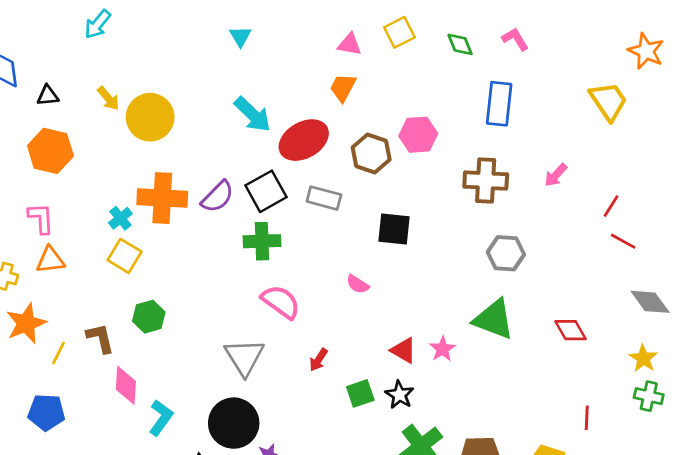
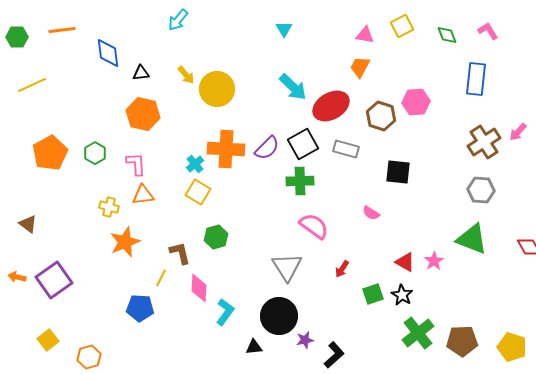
brown cross: (486, 181) -> (484, 142), moved, turned -36
yellow line: (58, 353) -> (161, 278), moved

